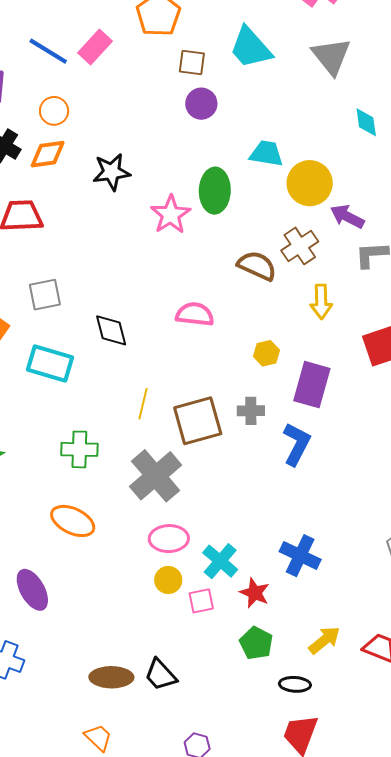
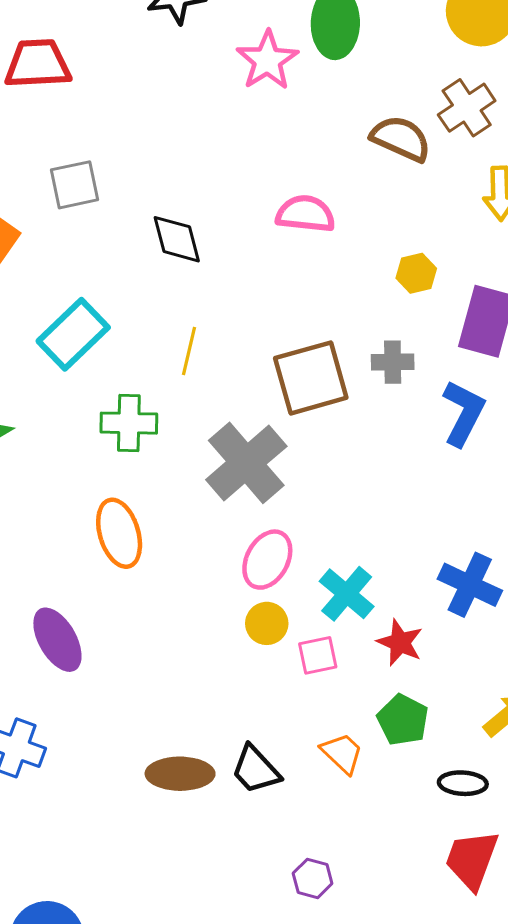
cyan rectangle: (50, 364) -> (73, 334), moved, turned -60
yellow line: (143, 404) -> (189, 351), moved
orange ellipse: (73, 521) -> (119, 533), turned 48
pink ellipse: (169, 539) -> (267, 560), turned -60
orange trapezoid: (98, 737) -> (342, 753), moved

